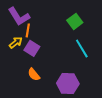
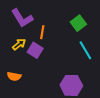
orange line: (28, 30) -> (42, 32), moved
orange semicircle: (34, 74) -> (14, 76), moved, turned -40

